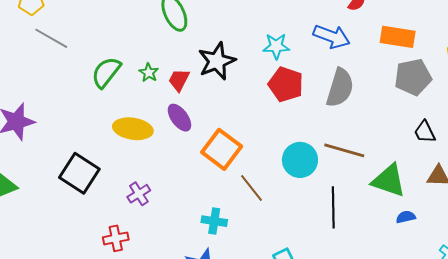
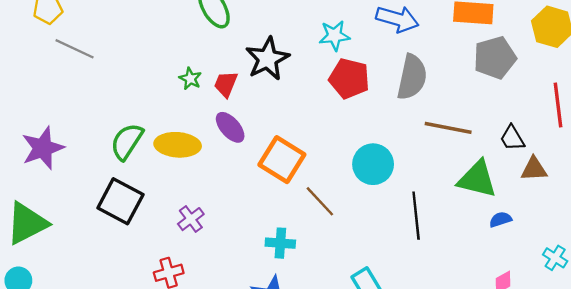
green semicircle: (106, 72) -> (127, 141), moved
black trapezoid: (425, 132) -> (512, 138), moved
brown line: (344, 150) -> (448, 128), moved

